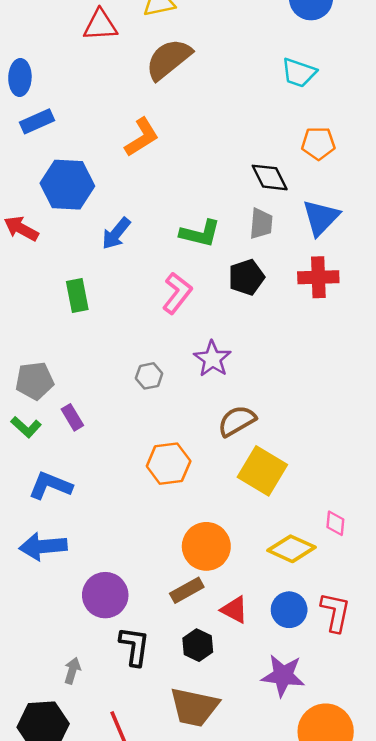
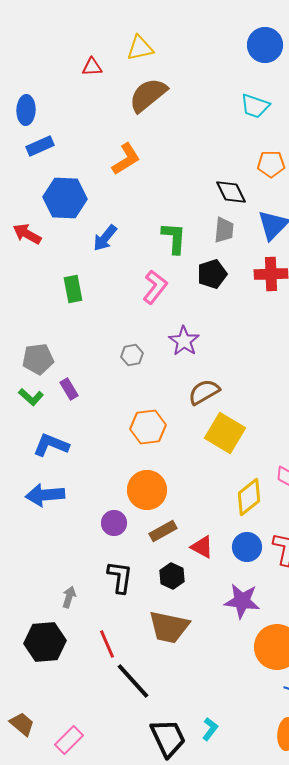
red triangle: (100, 25) -> (92, 67), size x0.7
green L-shape: (200, 233) -> (174, 238), turned -100
orange circle: (206, 546) -> (147, 490), moved
yellow diamond: (292, 549) -> (249, 497), turned -63
purple circle: (105, 595) -> (114, 523), moved, size x0.7

